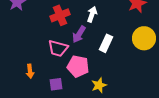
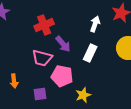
white arrow: (92, 14) -> (95, 24), moved
purple arrow: (79, 34) -> (63, 44), turned -72

